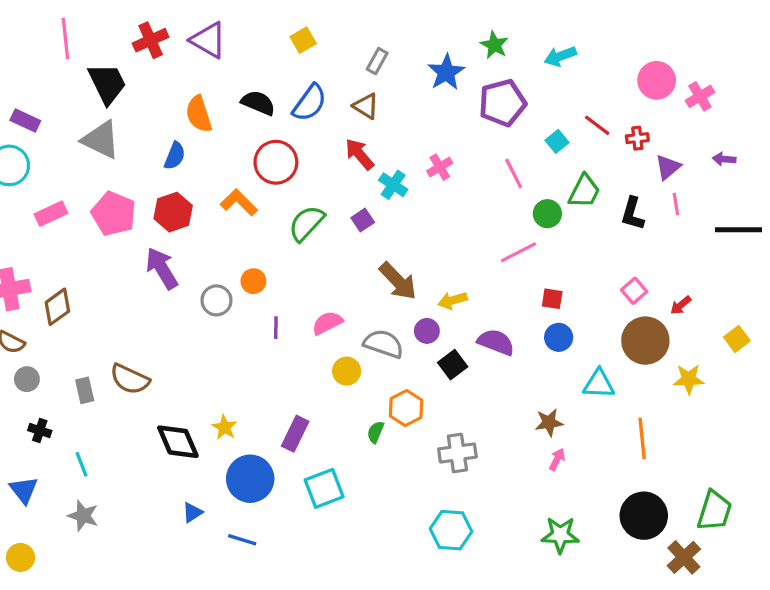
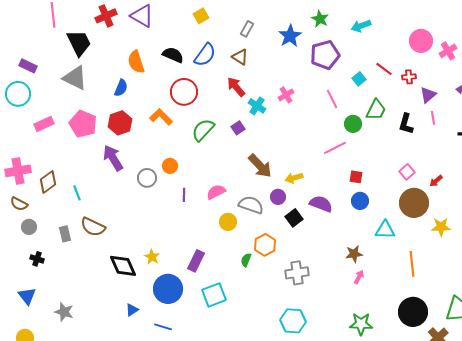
cyan line: (82, 464) -> (77, 193), moved

